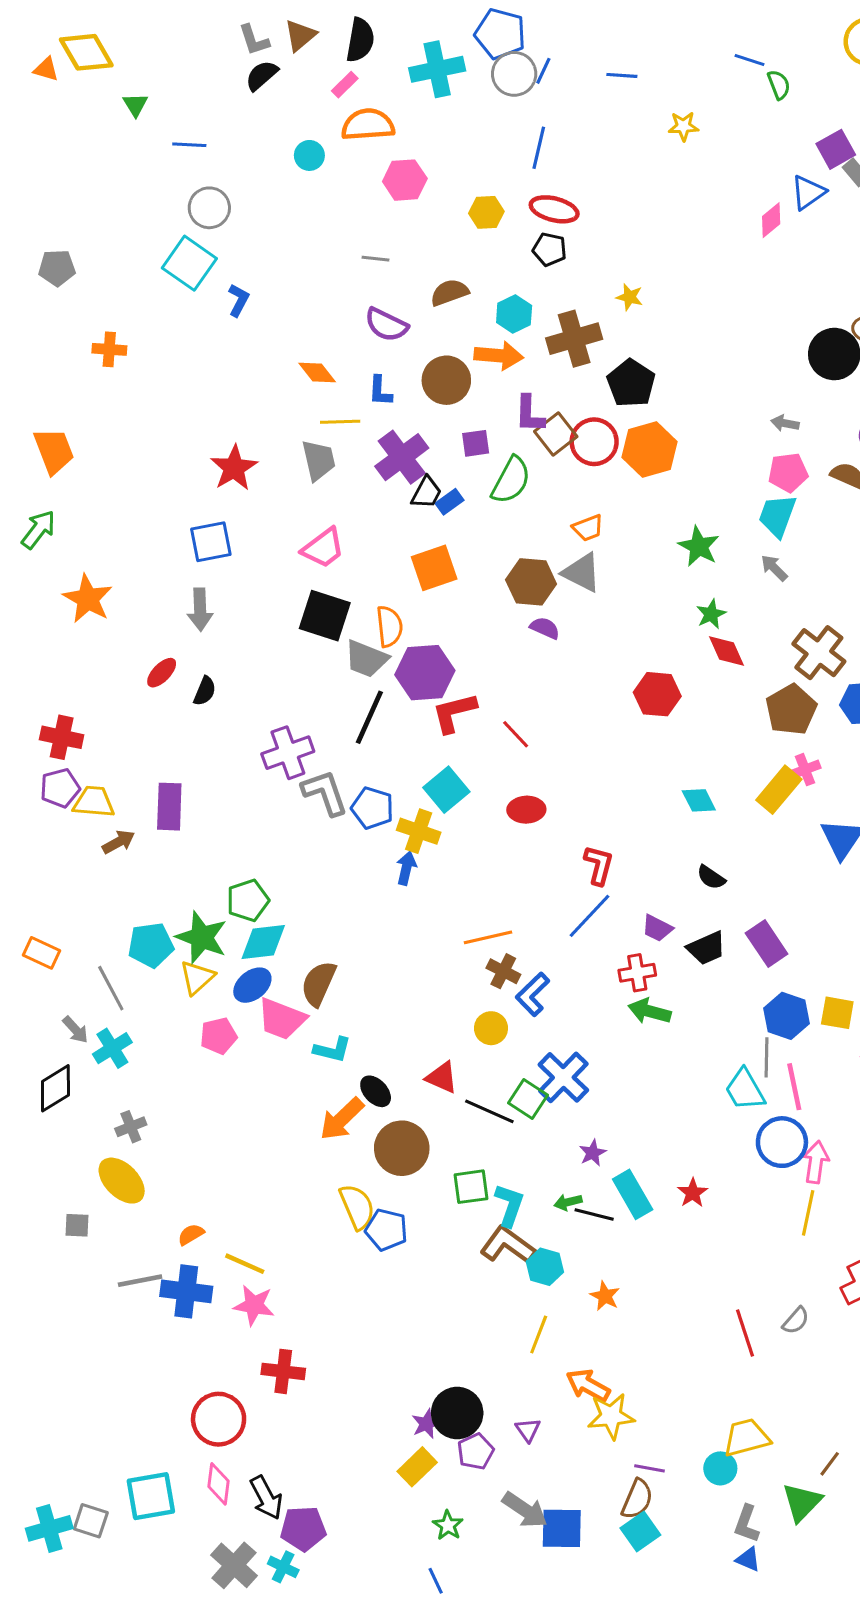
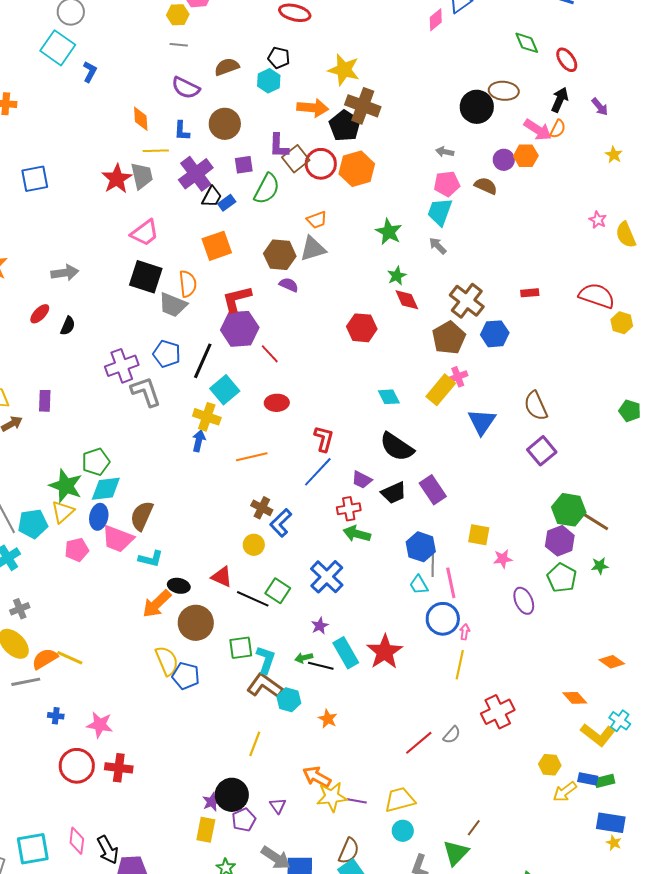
yellow hexagon: (486, 212) -> (178, 15), moved
black pentagon: (549, 249) -> (279, 58), moved
yellow star: (630, 297) -> (344, 70), size x1.8
brown cross: (574, 339) -> (363, 106), moved, turned 36
orange arrow: (499, 356) -> (313, 108), moved
orange diamond: (317, 372) -> (141, 119), turned 35
red star: (234, 468) -> (117, 179), moved
blue square: (211, 542) -> (35, 179), moved
gray triangle: (582, 573) -> (313, 249), turned -44
gray arrow: (200, 610) -> (65, 273), turned -96
purple hexagon: (425, 673) -> (240, 329), moved
red L-shape: (454, 713) -> (237, 299), moved
black line: (369, 717) -> (203, 361), moved
purple rectangle: (169, 807) -> (45, 401), size x0.7
blue pentagon: (372, 808) -> (167, 354), moved
black semicircle: (711, 877) -> (397, 447), size x1.8
orange line: (488, 937) -> (252, 457), moved
cyan pentagon: (151, 945) -> (33, 524), moved
blue ellipse: (252, 985) -> (99, 517), turned -40
blue hexagon: (787, 1016) -> (421, 547), moved
blue cross: (563, 1077) -> (327, 577), moved
cyan trapezoid: (745, 1090) -> (419, 585), size x0.7
black ellipse: (376, 1091) -> (179, 586), turned -35
pink arrow: (816, 1162) -> (465, 632), size x0.6
red star: (693, 1193) -> (385, 652), size x1.8
orange semicircle: (191, 1234) -> (45, 659), moved, size x1.5
yellow line: (245, 1264) -> (70, 658), moved
gray line: (140, 1281) -> (26, 682), moved
blue cross: (186, 1291) -> (56, 716), size x0.5
red line: (745, 1333) -> (419, 743), turned 68
yellow line: (539, 1334) -> (255, 744), moved
red circle: (219, 1419) -> (77, 766), moved
yellow trapezoid: (747, 1438) -> (400, 800), moved
yellow rectangle: (417, 1467) -> (206, 830), turned -35
purple line: (650, 1468) -> (357, 801), moved

